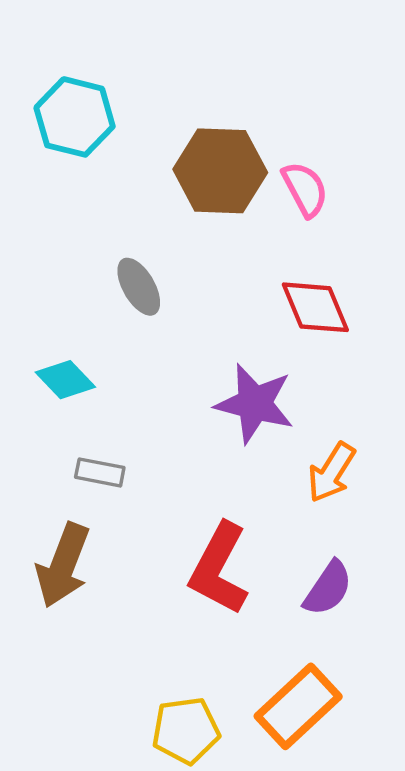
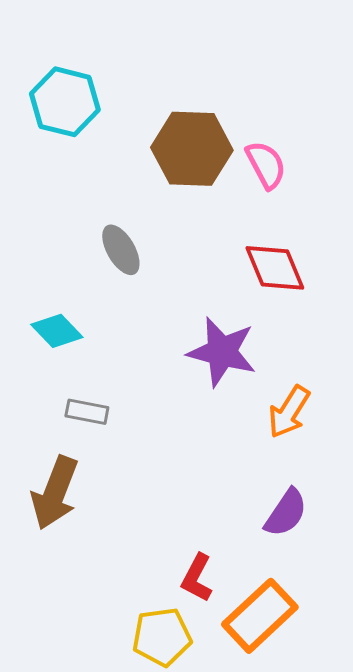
red L-shape: (219, 569) -> (197, 578), moved, size x0.6

